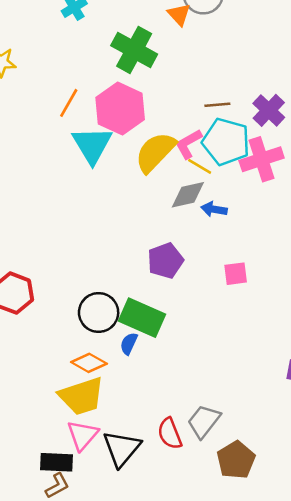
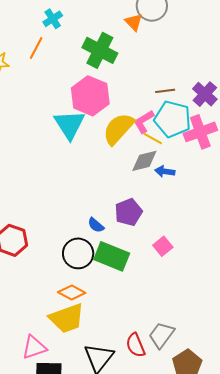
orange line: (69, 103) -> (36, 48), moved
pink square: (236, 274) -> (163, 246), moved, turned -30
blue semicircle: (129, 344) -> (96, 225), moved, turned -72
pink triangle: (83, 435) -> (34, 347), moved, turned 32

